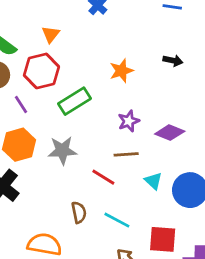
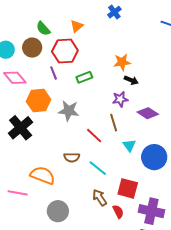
black arrow: (173, 61) -> (131, 80), moved
green rectangle: (74, 101) -> (84, 77), size x0.7
purple line: (21, 104) -> (54, 73), moved
brown line: (126, 154) -> (114, 123), turned 66
brown semicircle: (79, 212) -> (72, 157), turned 91

